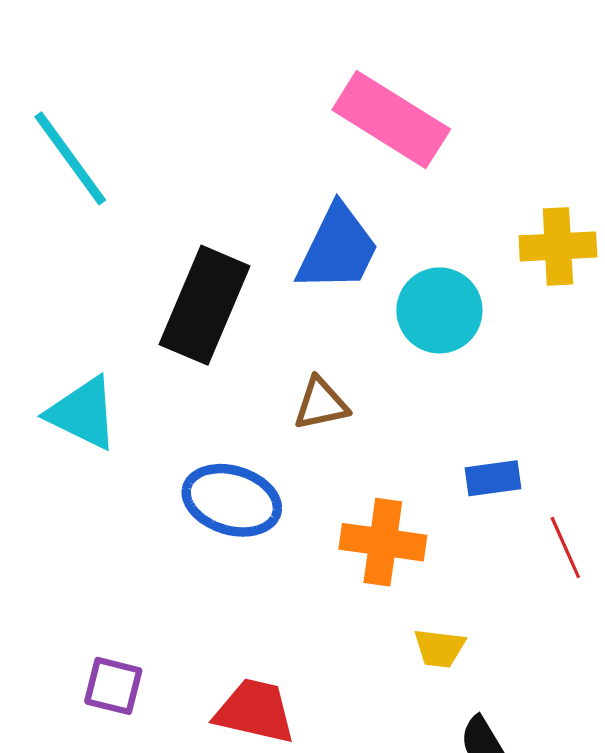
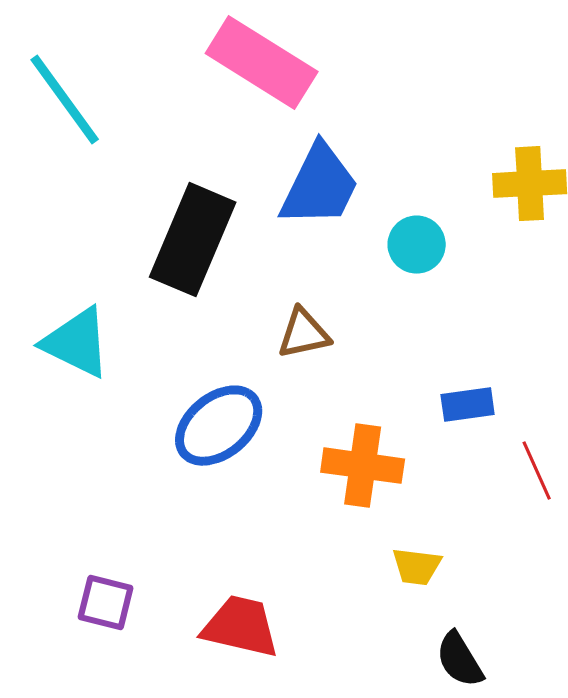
pink rectangle: (391, 120) -> (262, 63), moved
cyan circle: (439, 310) -> (417, 245), size x0.7
blue ellipse: (232, 500) -> (219, 426), turned -56

